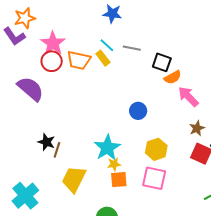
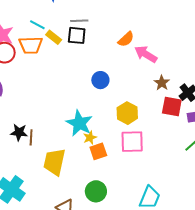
cyan line: (107, 45) -> (37, 25), moved
black square: (162, 62) -> (77, 35), moved

